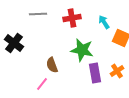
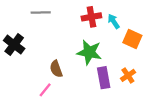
red cross: (72, 18) -> (91, 17), moved

